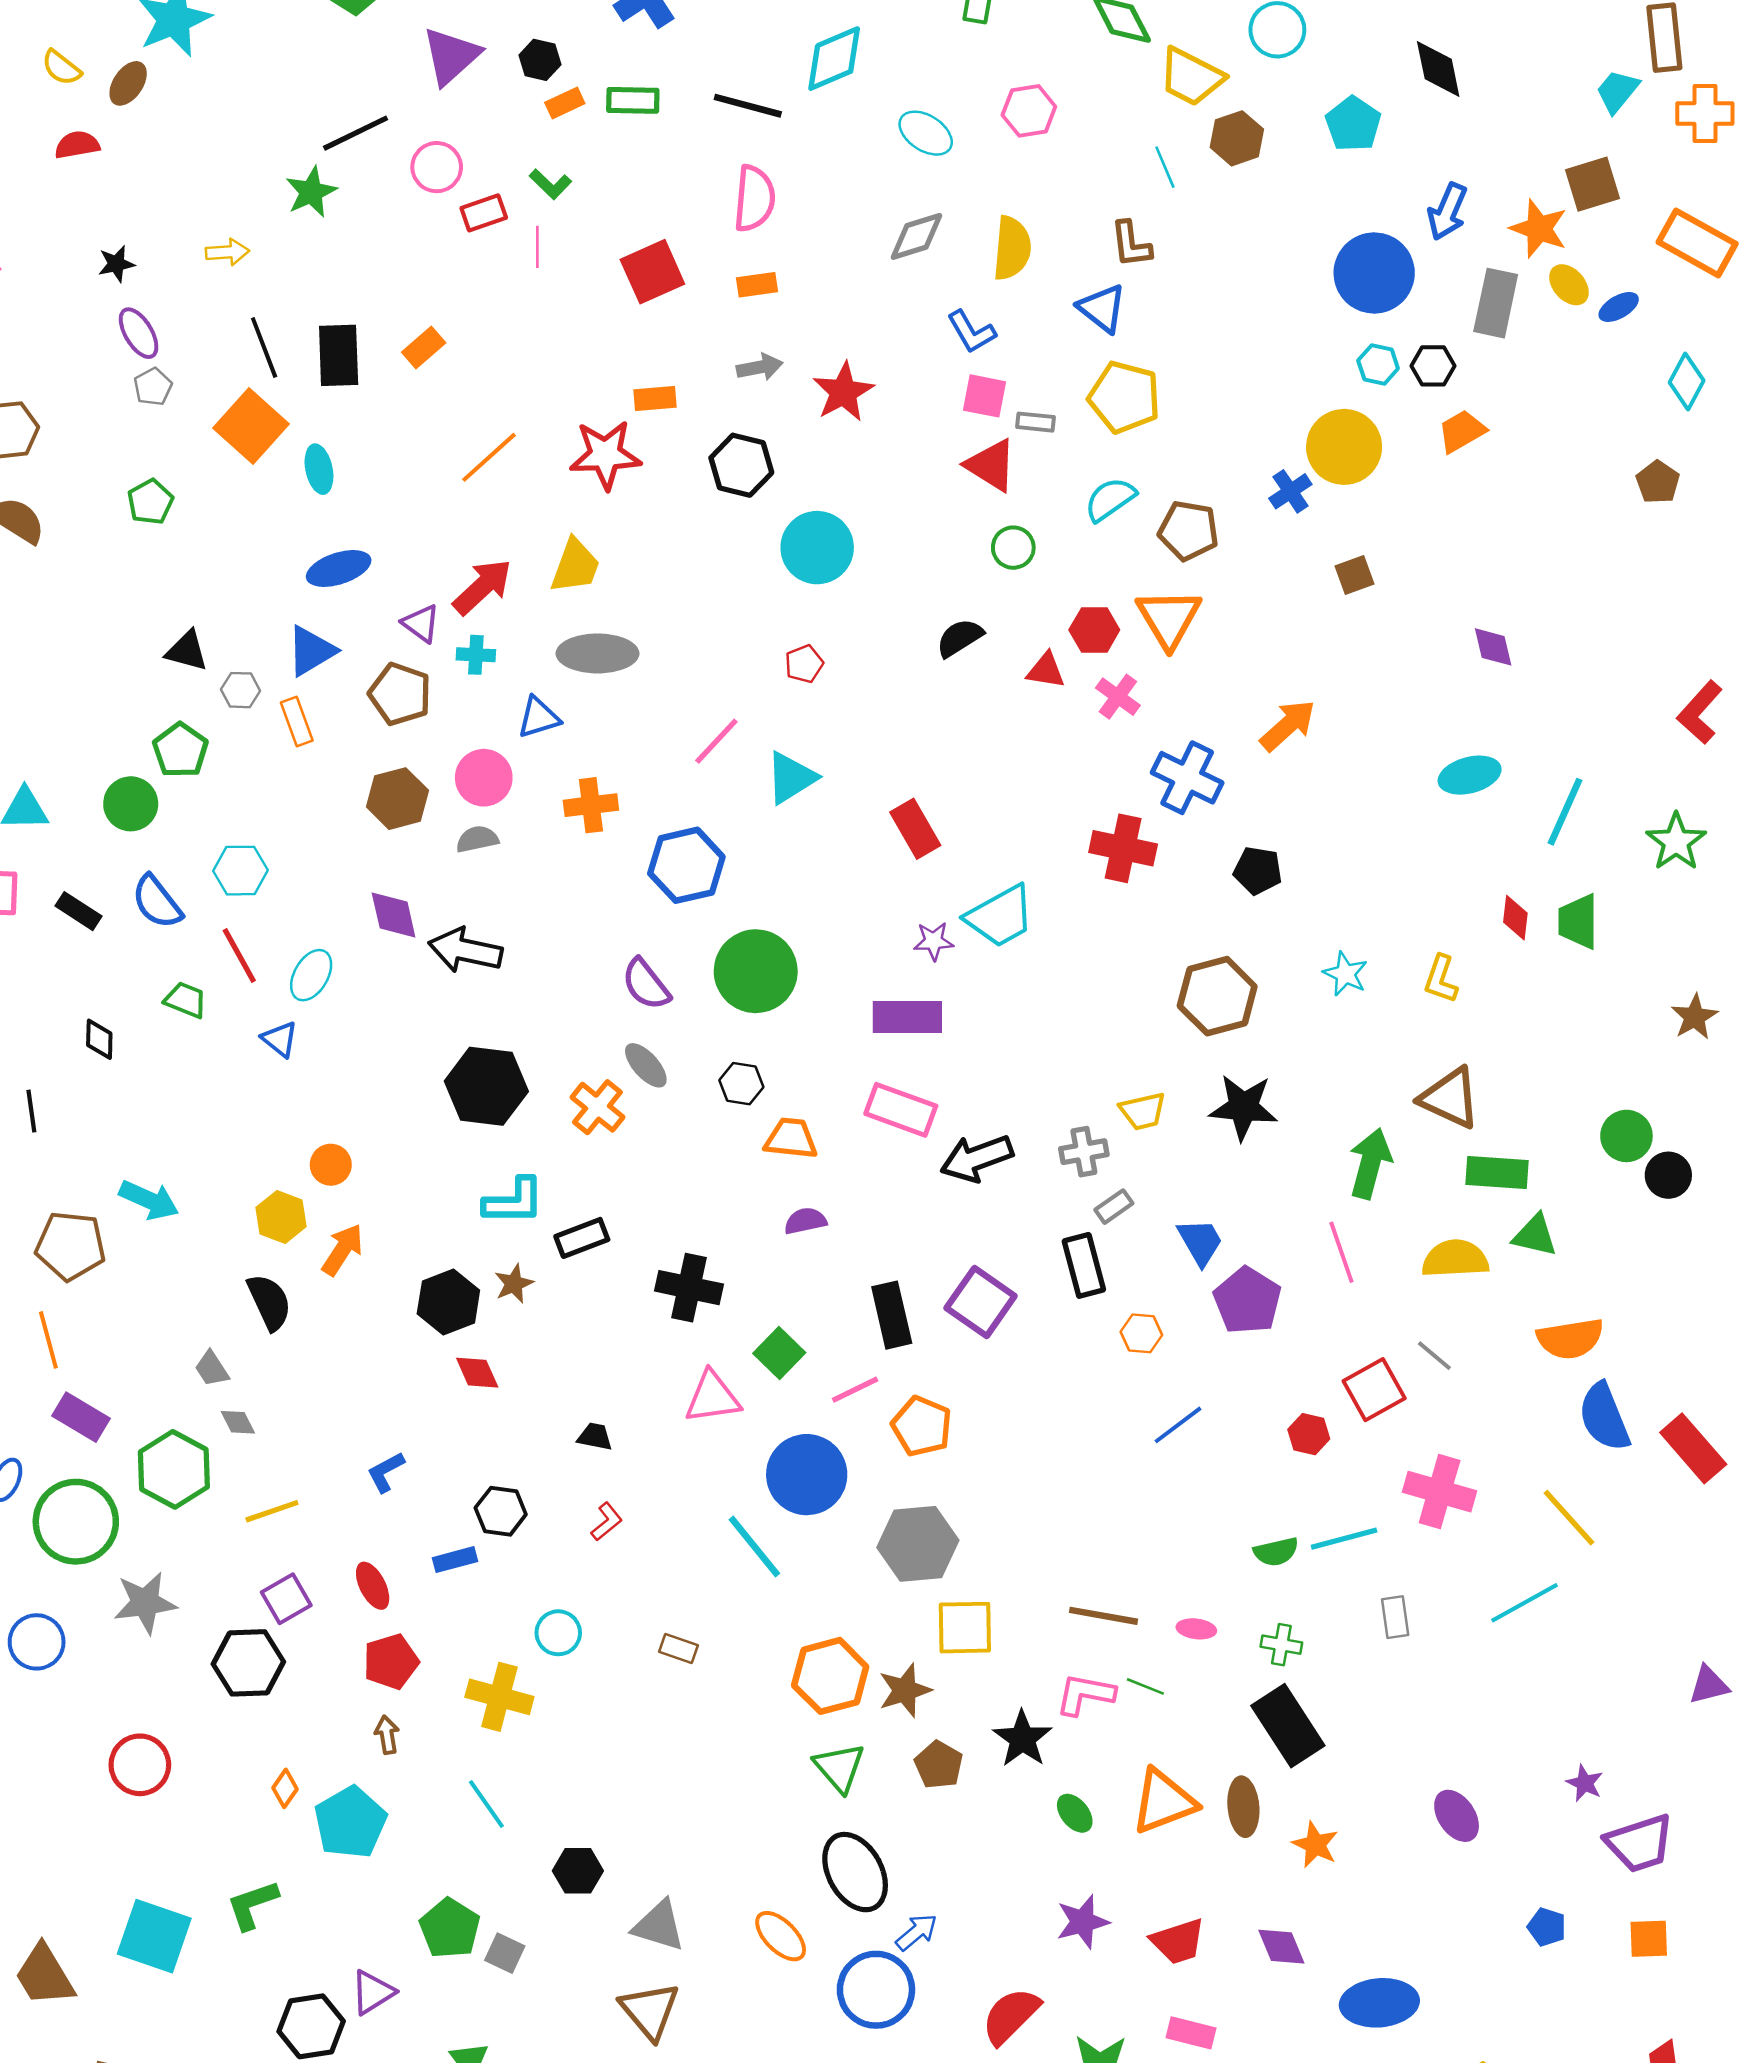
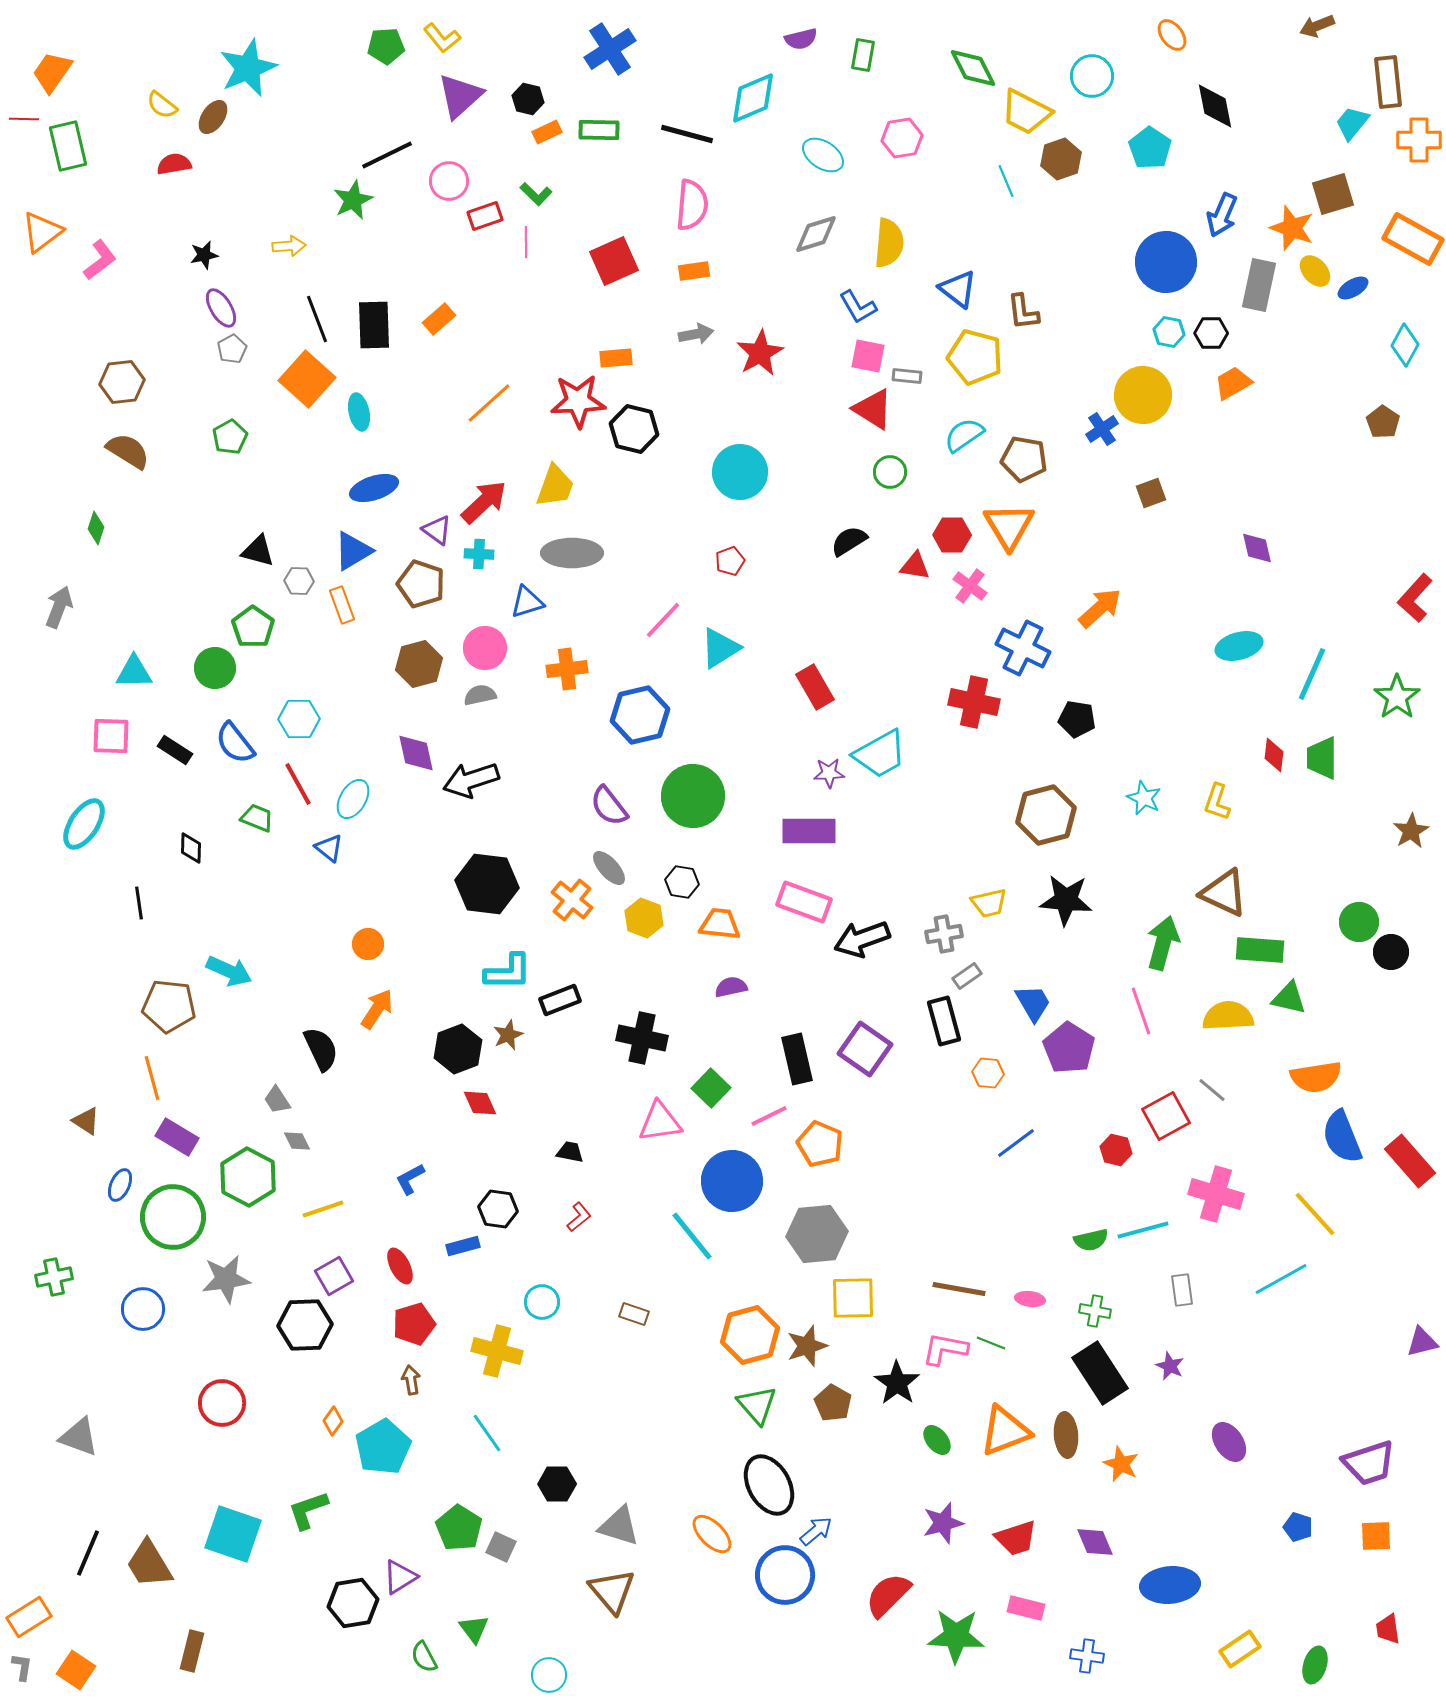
brown L-shape: (1131, 244) -> (1023, 312), moved
black hexagon: (741, 465) -> (634, 429), moved
black arrow: (465, 950) -> (471, 780), turned -30
yellow hexagon: (281, 1217) -> (644, 918), moved
purple star: (1585, 1783) -> (1170, 1366), moved

